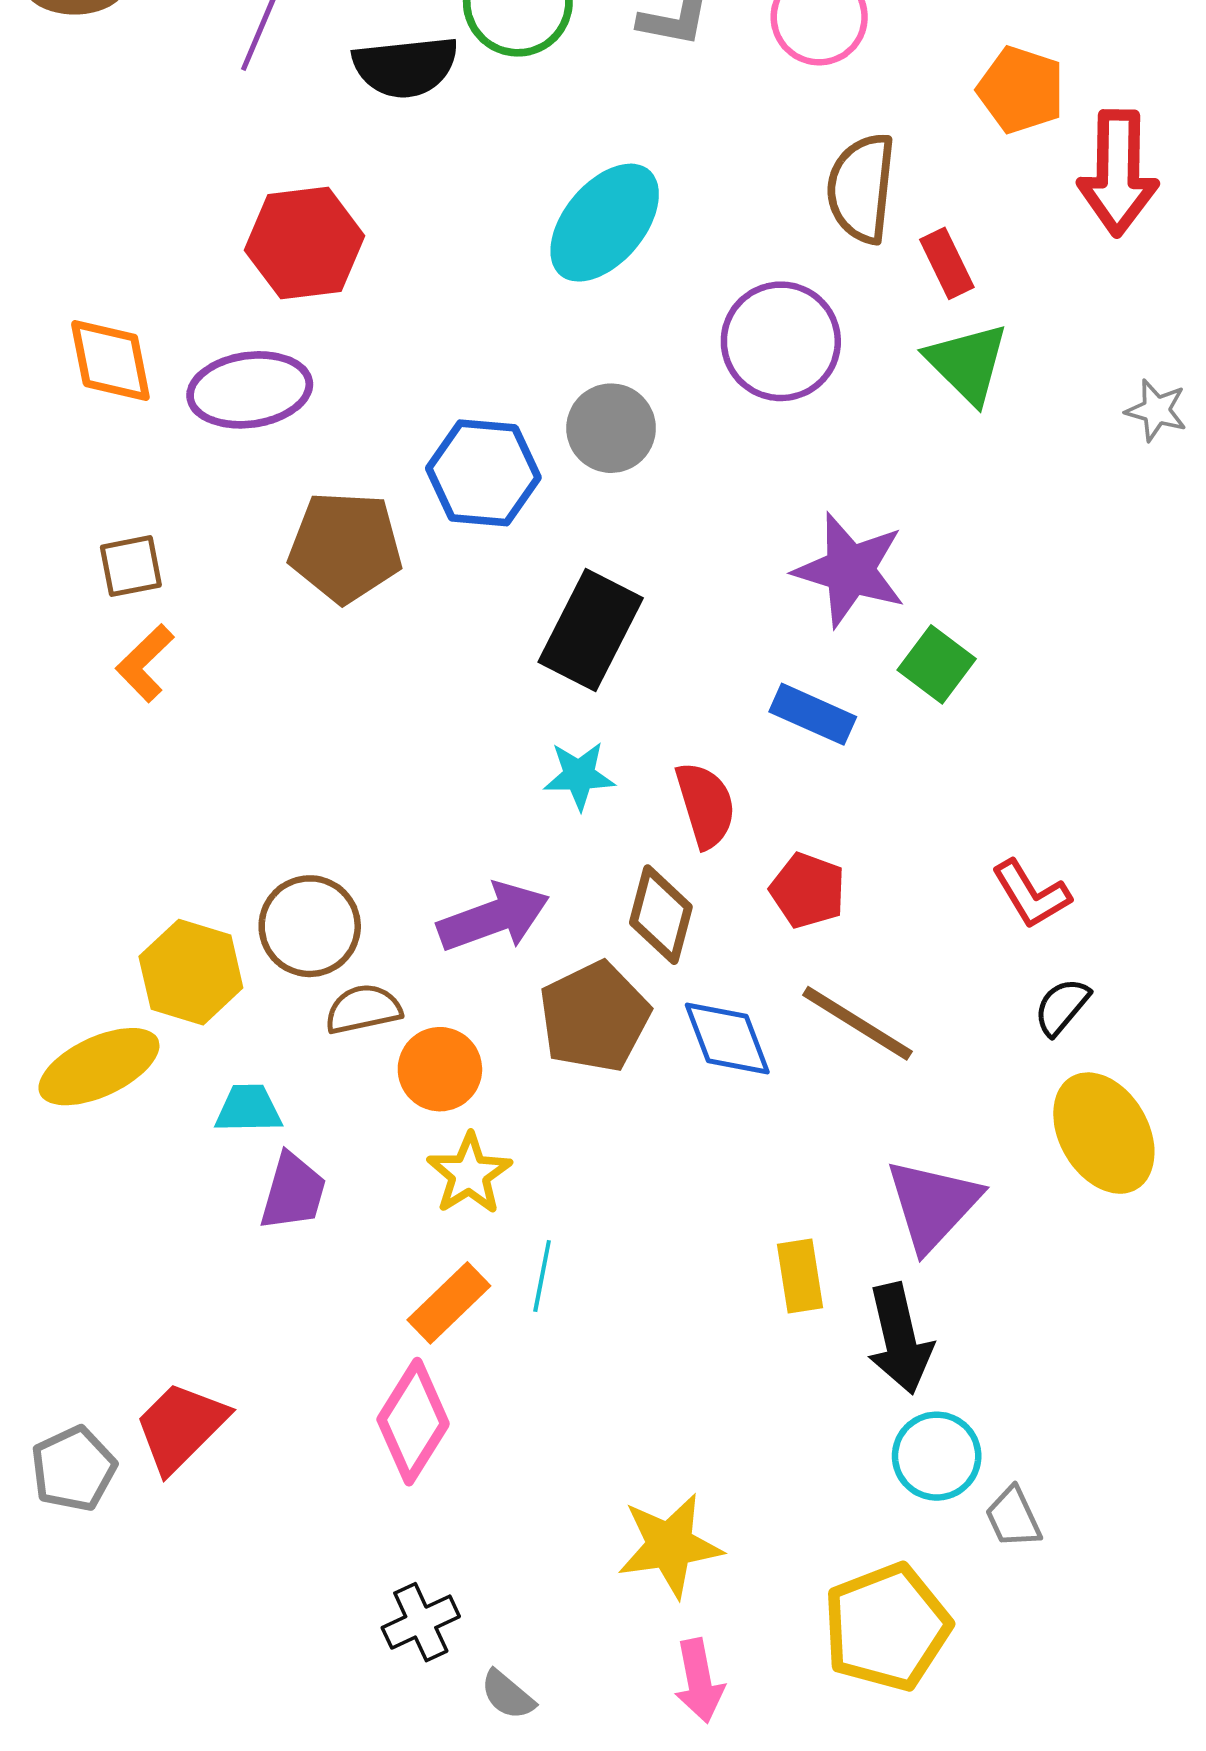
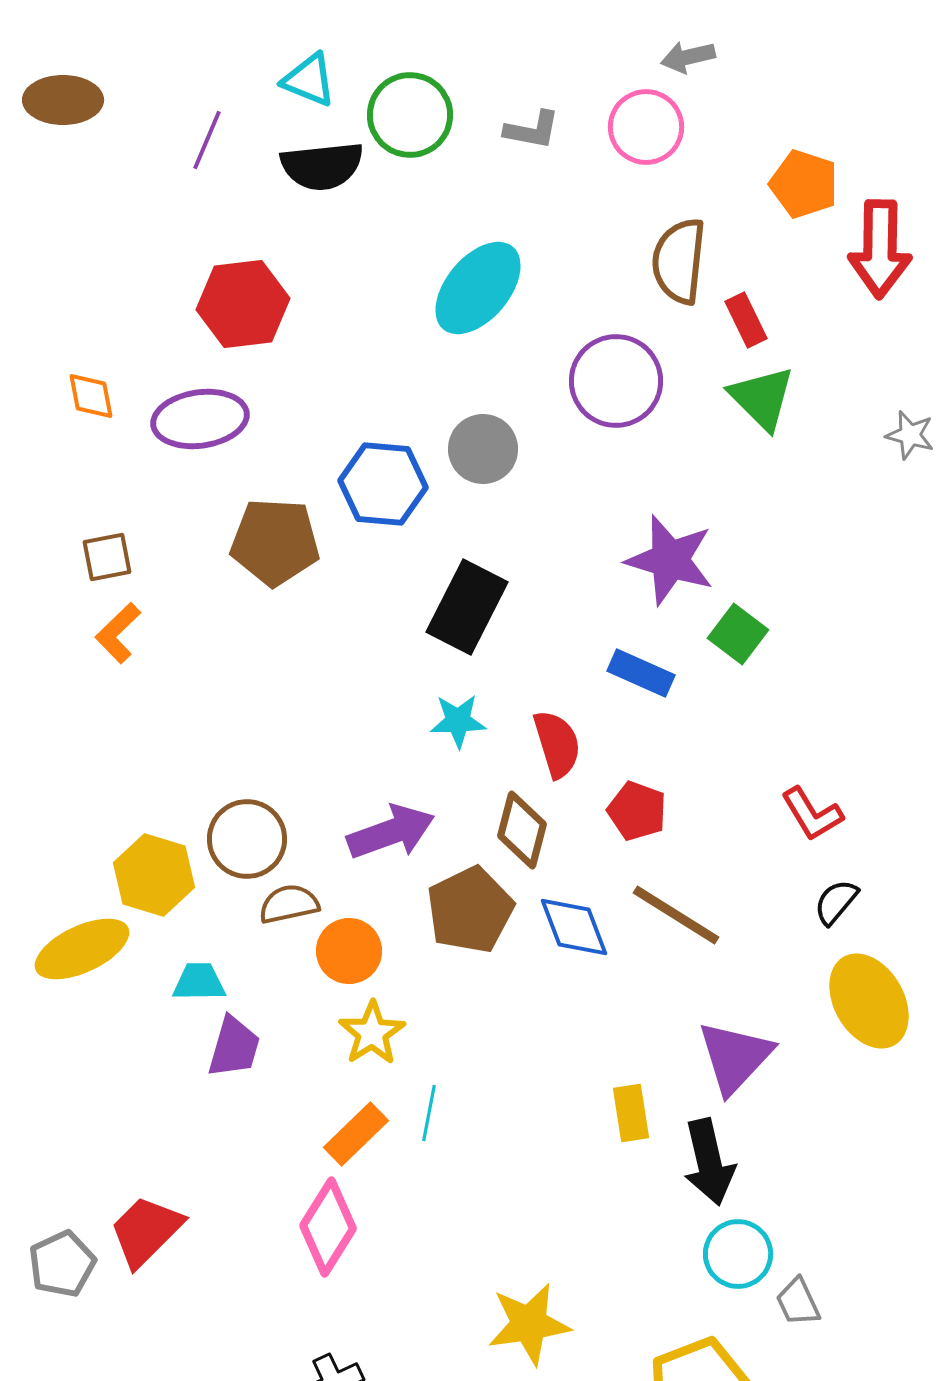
orange diamond: (110, 361) -> (91, 396), size x0.7

